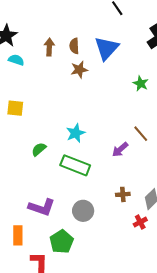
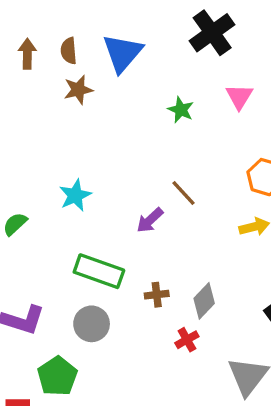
green rectangle: (75, 165) -> (99, 271), moved

